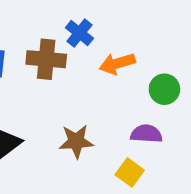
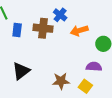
brown star: (76, 141) -> (61, 81), moved

